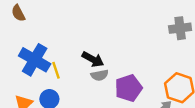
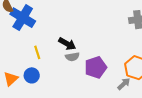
blue cross: (35, 60) -> (23, 18), moved

